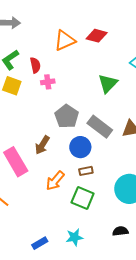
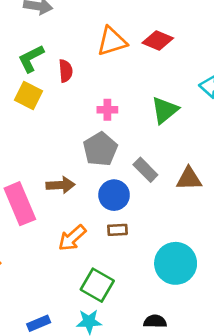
pink cross: (48, 82) -> (107, 110), moved
gray rectangle: (100, 127) -> (145, 170), size x0.7
brown arrow: (42, 145) -> (61, 185), turned -132
green square: (83, 198) -> (97, 285), moved

